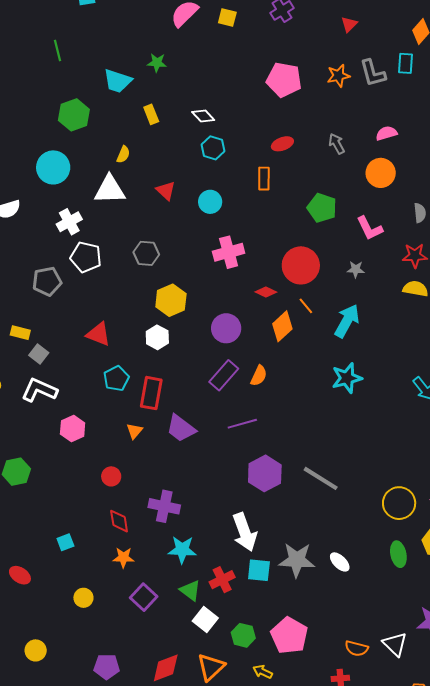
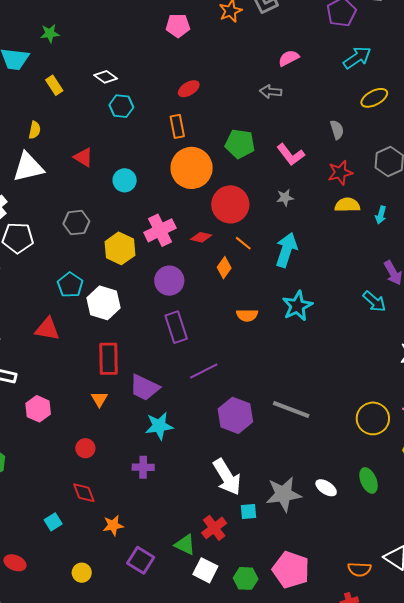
pink pentagon: (284, 80) -> (178, 26), size x0.7
gray arrow: (337, 144) -> (271, 92), moved, turned -45
orange circle: (381, 173) -> (192, 168), moved, size x1.4
cyan circle: (210, 202) -> (125, 180), moved
pink cross: (229, 252) -> (160, 230), moved
yellow hexagon: (171, 300) -> (120, 248), moved
orange diamond: (282, 326) -> (224, 268), size x0.7
red triangle: (98, 334) -> (47, 329), moved
white hexagon: (157, 337) -> (104, 303), size x1.4
purple rectangle: (224, 375) -> (176, 327), turned -48
orange semicircle: (259, 376) -> (247, 315), moved, turned 75
cyan pentagon: (116, 379) -> (70, 285), moved
purple cross: (164, 506) -> (143, 467), size x0.7
red diamond: (119, 521) -> (84, 493), moved
cyan star: (182, 550) -> (159, 426), moved
green ellipse: (398, 554) -> (369, 480), moved
cyan square: (259, 570) -> (248, 512), size x0.7

